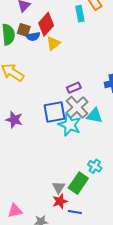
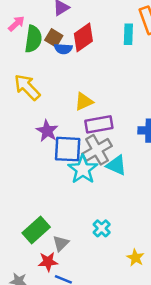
yellow triangle: (53, 43) -> (84, 102), moved
purple rectangle: (74, 88) -> (99, 124), size x1.5
purple star: (14, 120) -> (47, 131), moved
green rectangle: (78, 183) -> (36, 230), moved
gray triangle: (59, 187) -> (61, 243), moved

